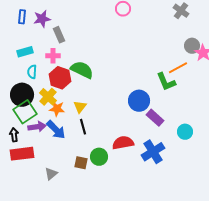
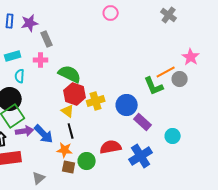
gray circle: (192, 46) -> (180, 79), moved
red hexagon: (60, 78) -> (75, 94), moved
yellow cross: (48, 97) -> (96, 101), moved, turned 30
yellow triangle: (80, 107) -> (68, 111), turned -32
orange star: (57, 109) -> (65, 150), moved

